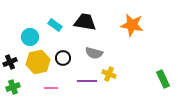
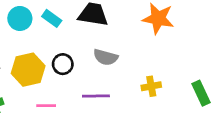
cyan circle: (30, 37) -> (20, 18), moved
yellow cross: (109, 74) -> (151, 86), moved, turned -32

